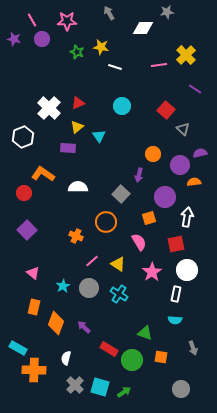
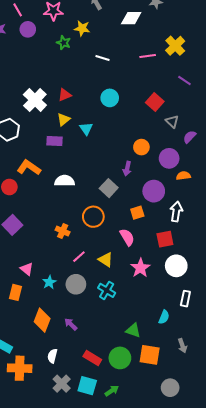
yellow star: (101, 47) -> (82, 28), moved
purple semicircle: (200, 153) -> (190, 137), moved, turned -32
pink triangle: (33, 273) -> (27, 269), moved
white rectangle: (176, 294) -> (185, 299), moved
orange rectangle: (34, 307) -> (16, 292), moved
cyan semicircle: (175, 320) -> (164, 317), turned -72
red rectangle: (109, 349) -> (92, 358), moved
orange square: (161, 357) -> (150, 355), size x1.5

